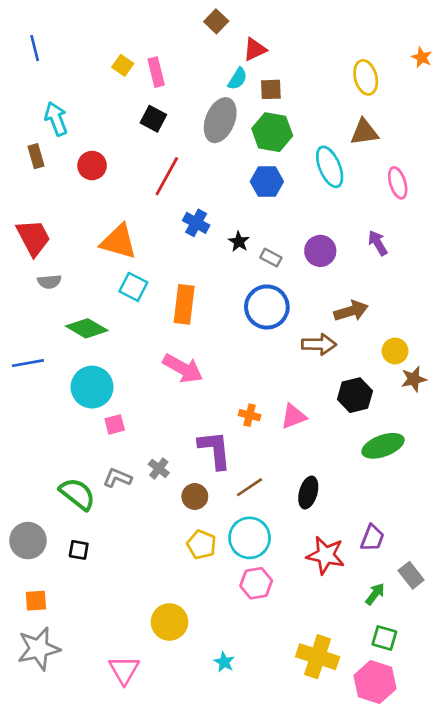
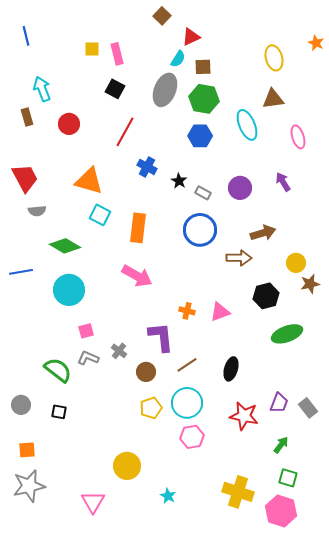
yellow square: (123, 65) -> (92, 49), turned -35
pink square: (115, 424) -> (86, 331), moved
gray circle: (28, 541) -> (21, 405), size x0.7
yellow pentagon: (201, 545) -> (151, 408), turned 30
gray rectangle: (411, 575) -> (308, 408), moved

